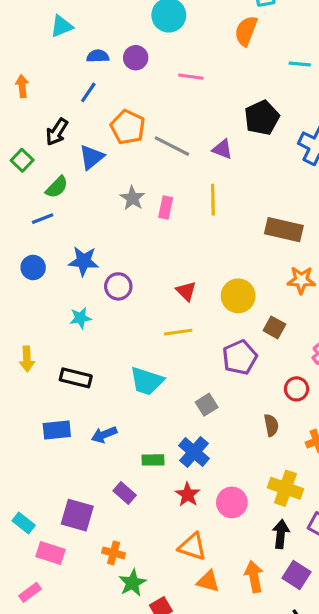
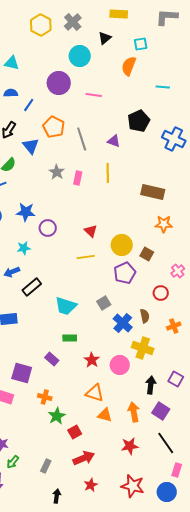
cyan triangle: (62, 26) -> (12, 63), turned 35
blue semicircle: (98, 56) -> (11, 93), moved
purple circle: (136, 58) -> (59, 83), size x1.5
gray line: (172, 146) -> (82, 139), turned 45
blue triangle: (91, 157) -> (31, 146), turned -30
yellow circle: (238, 296) -> (122, 245), moved
black rectangle: (76, 378) -> (32, 287), moved, turned -54
cyan trapezoid: (147, 381) -> (66, 306), moved
blue arrow: (104, 435) -> (12, 272), moved
blue cross: (194, 452) -> (123, 323), moved
yellow cross: (285, 488) -> (143, 348), moved

